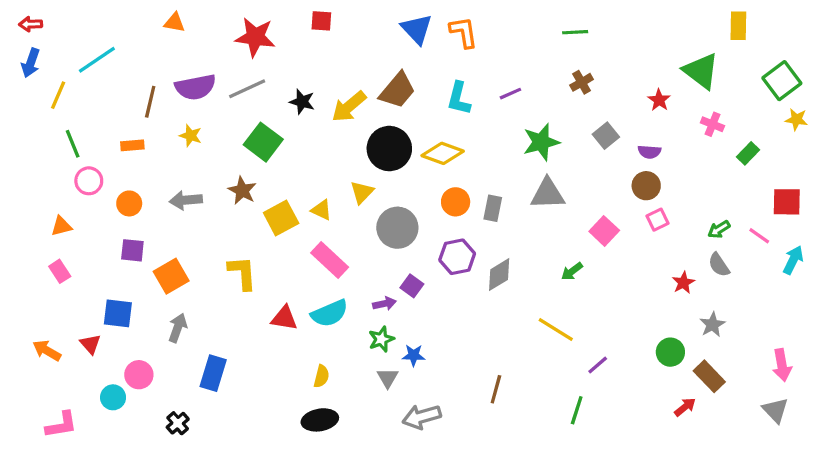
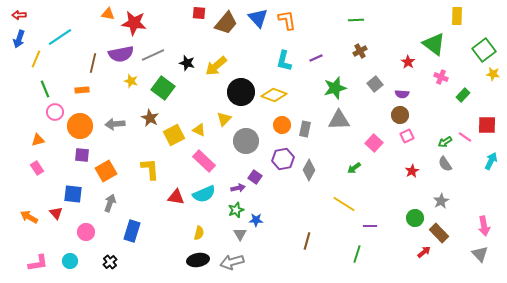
red star: (255, 37) -> (134, 23), moved
brown trapezoid: (397, 90) -> (226, 23), moved
yellow star: (191, 136) -> (131, 81), moved
orange circle: (129, 203) -> (80, 126), size x1.6
pink line: (759, 236) -> (465, 137), moved
gray diamond: (499, 275) -> (309, 170), turned -30
red star: (683, 283) -> (412, 171), moved
purple line: (598, 365) -> (370, 226), turned 40
cyan circle: (113, 397) -> (70, 261), moved
gray arrow: (422, 417) -> (232, 262), moved

